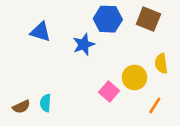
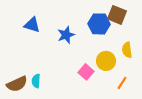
blue hexagon: (108, 19) -> (99, 24), moved
brown semicircle: (21, 107) -> (17, 84), size x1.5

